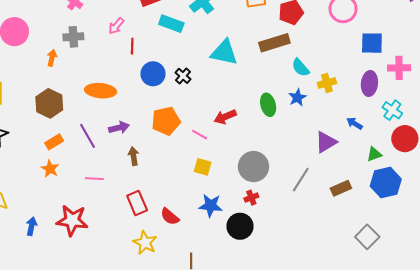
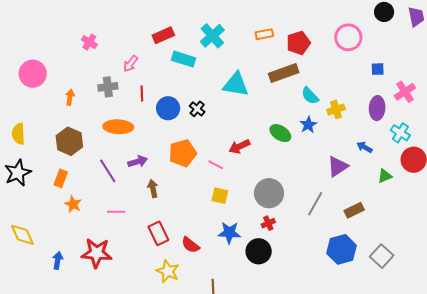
gray cross: (73, 37) -> (108, 87), moved
blue square: (372, 43) -> (378, 69), size x0.6
red line: (132, 46) -> (142, 94), moved
pink cross: (399, 68) -> (405, 92), turned -30
green ellipse: (268, 105) -> (280, 133), turned -40
orange rectangle: (54, 142) -> (61, 178), moved, turned -36
blue hexagon: (386, 183) -> (342, 249), moved

